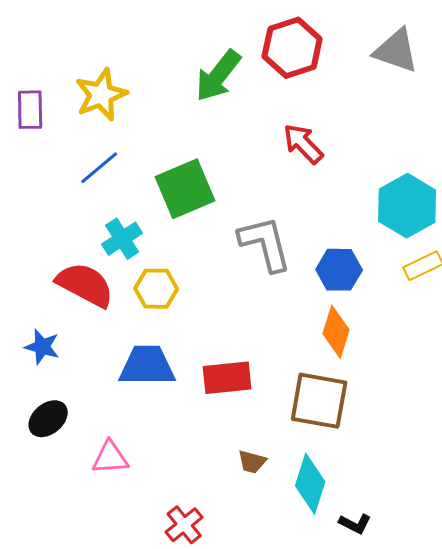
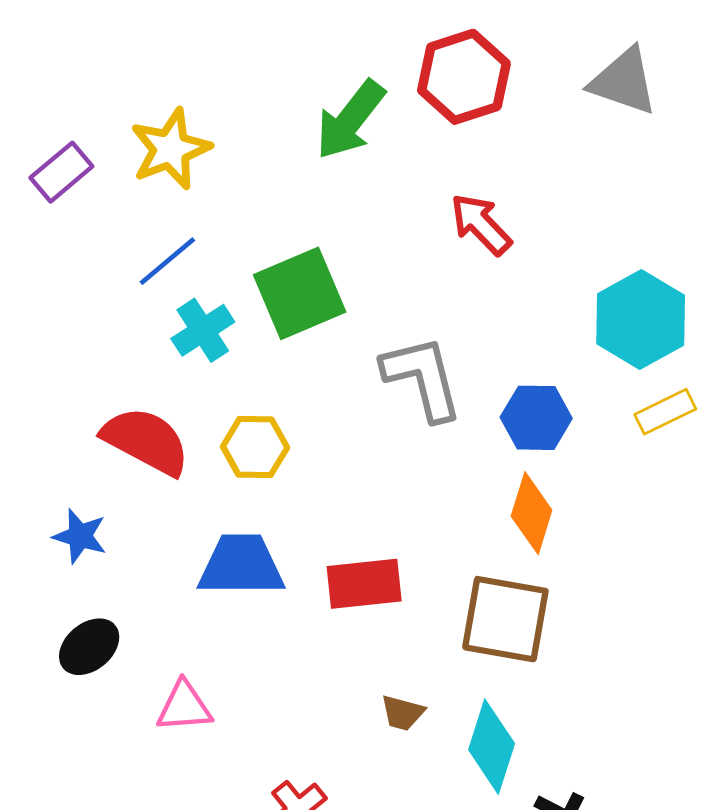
purple rectangle: (30, 110) -> (61, 172), turned 51
cyan cross: (122, 239) -> (203, 330), moved

